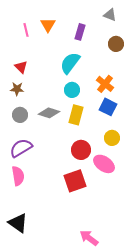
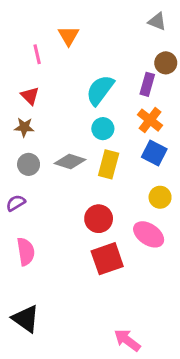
pink line: (26, 30) -> (37, 54), moved
purple rectangle: (80, 32) -> (147, 84), moved
purple semicircle: (21, 148) -> (16, 203), moved, size x0.6
red circle: (81, 150) -> (99, 219), moved

